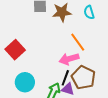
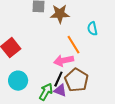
cyan semicircle: (89, 12) -> (92, 29), moved

